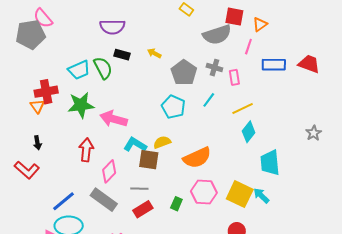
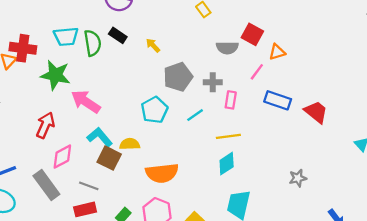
gray semicircle: (217, 35) -> (227, 48), size x0.7
gray cross: (214, 68) -> (213, 82), turned -35
gray star: (314, 133) -> (298, 178), moved

